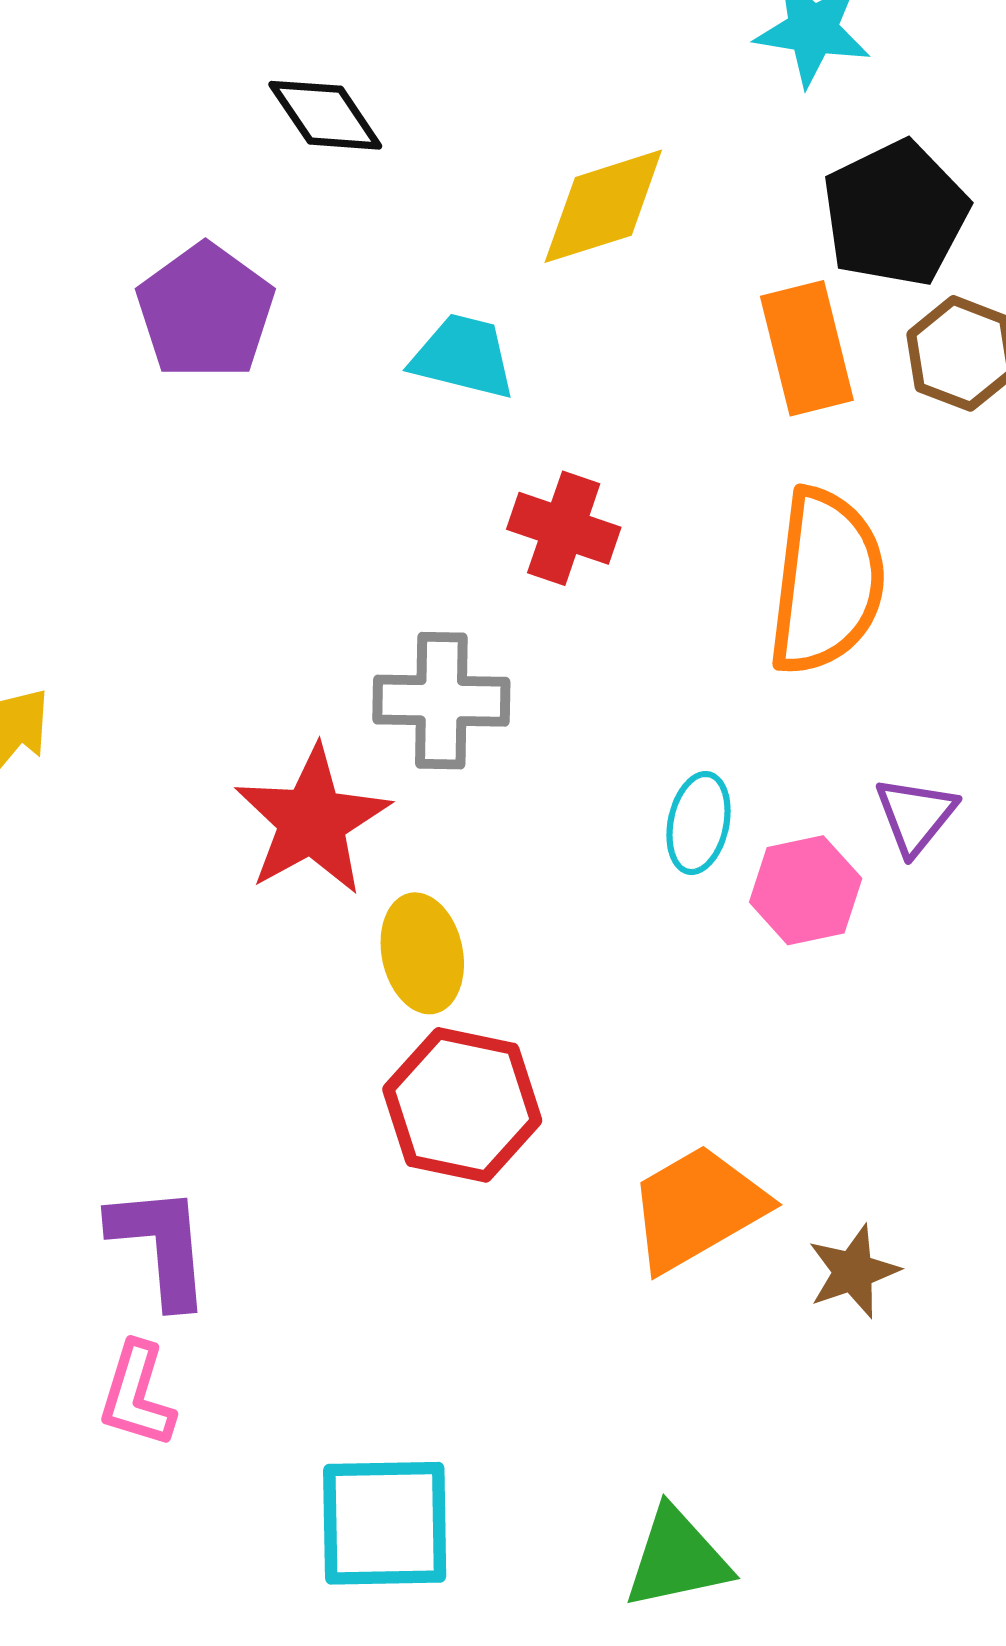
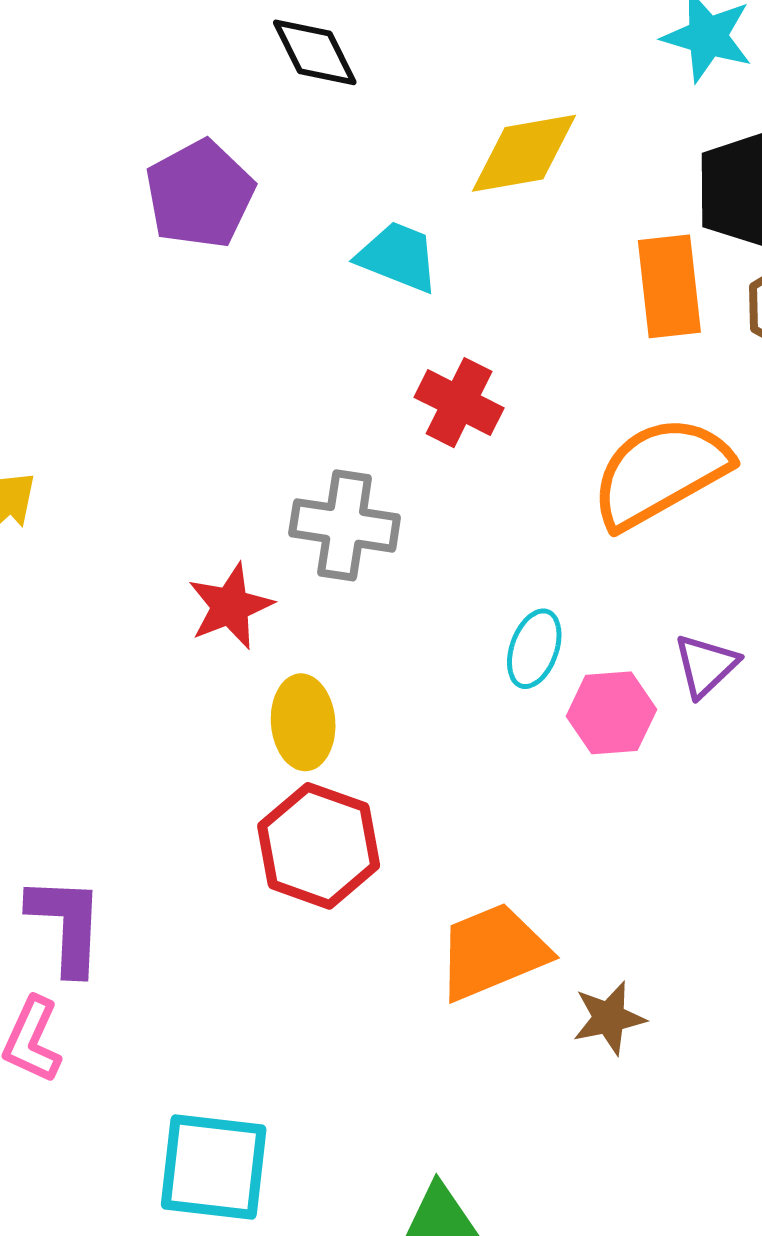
orange semicircle: (826, 582) -> (660, 472), turned -134
red star: (312, 821) -> (230, 606), size x0.7

